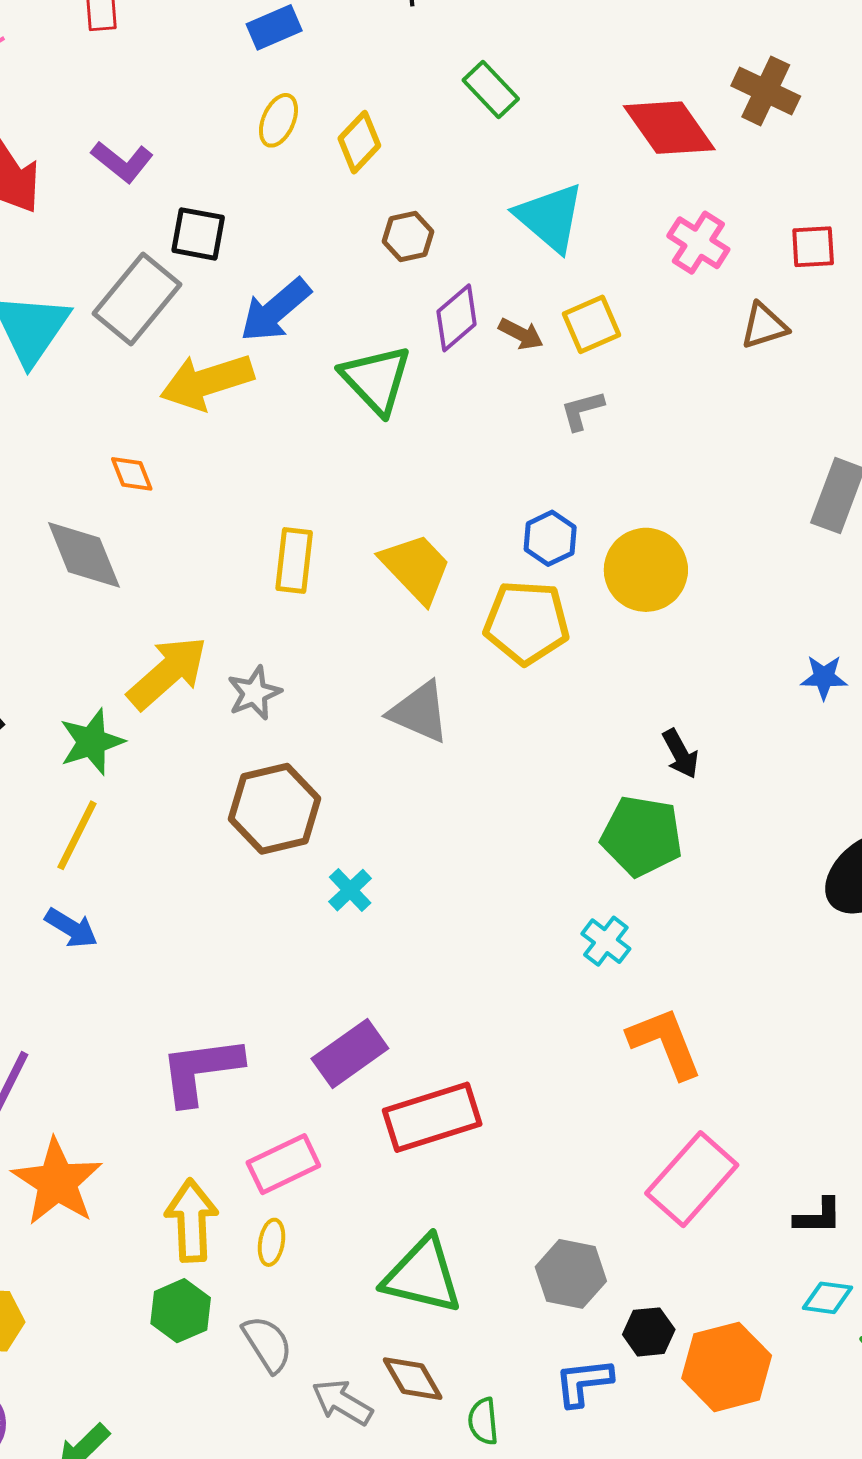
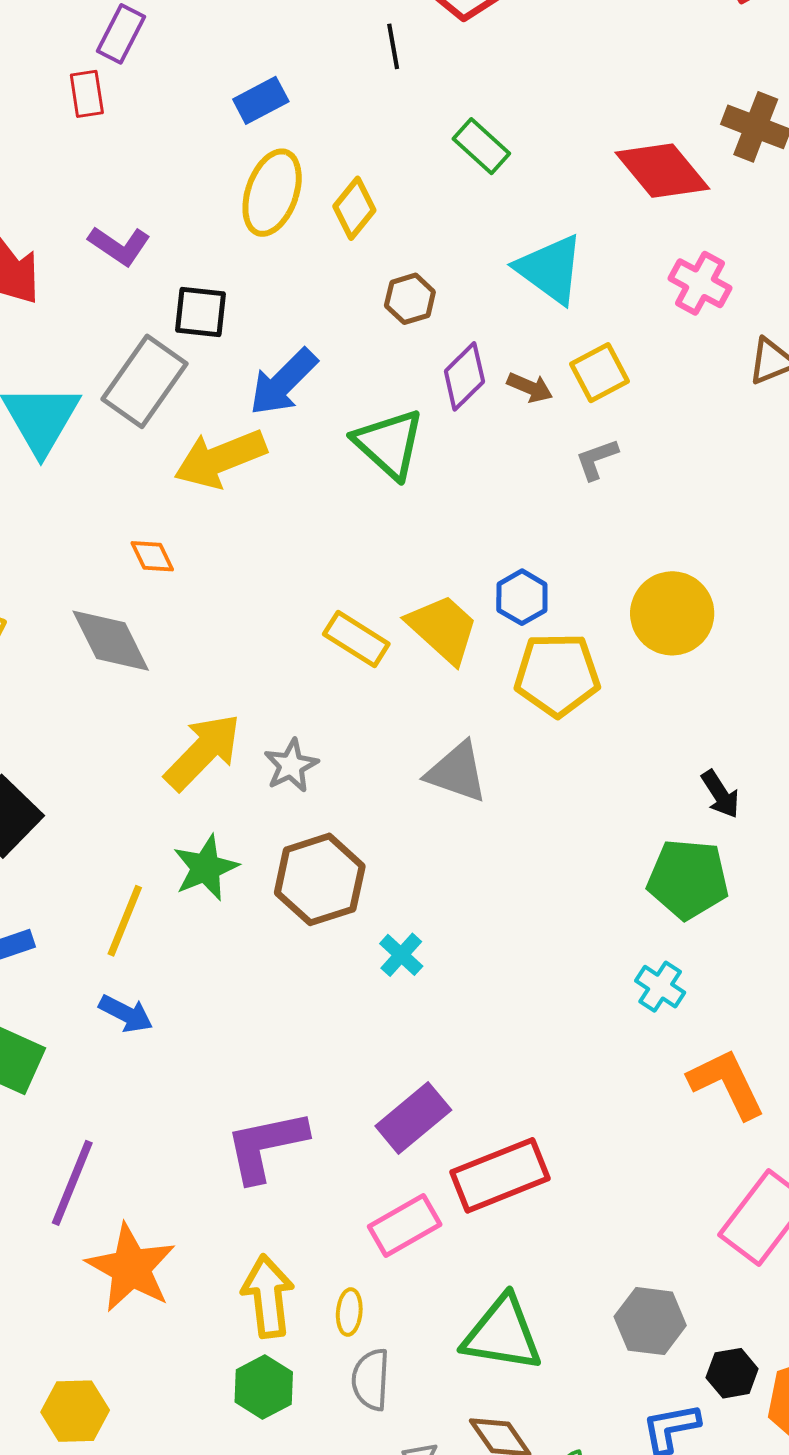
yellow ellipse: (278, 120) -> (272, 193), size x1.6
blue hexagon: (550, 538) -> (522, 597), moved
yellow rectangle: (294, 560) -> (356, 639), moved, turned -60
green star: (92, 742) -> (206, 868), moved
pink rectangle: (283, 1164) -> (405, 1226), moved
gray semicircle: (267, 1344) -> (371, 1380), moved, turned -140

